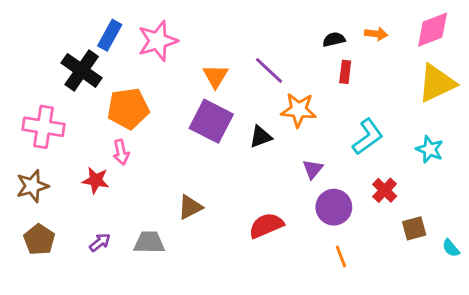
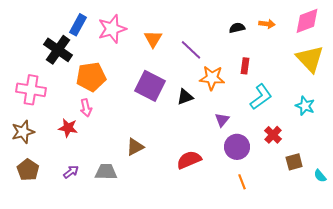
red rectangle: (345, 72) -> (245, 66), moved
orange triangle: (215, 76) -> (153, 39), moved
yellow triangle: (437, 83) -> (310, 59), turned -48

